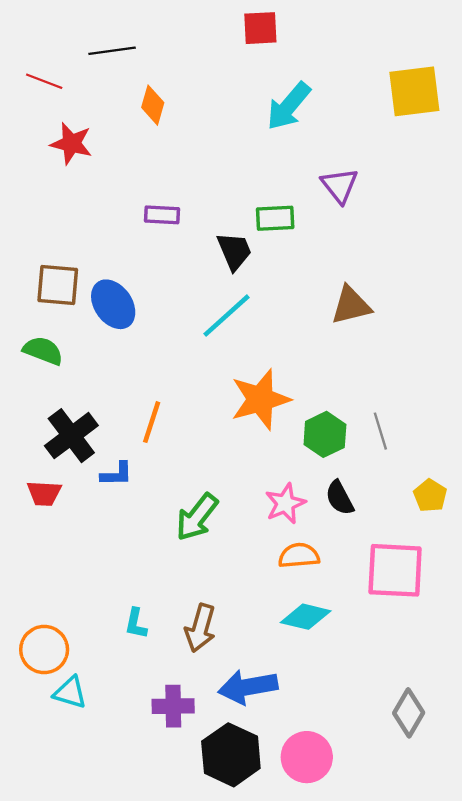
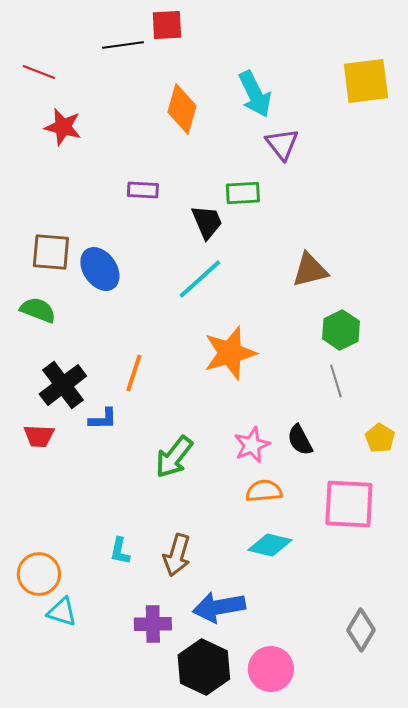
red square: (260, 28) -> (167, 25), moved
black line: (112, 51) -> (123, 45), moved
orange diamond: (153, 105) -> (182, 109), moved, size x1.4
cyan arrow: (289, 106) -> (255, 94), turned -66
purple triangle: (340, 185) -> (282, 144), moved
green hexagon: (325, 434) -> (341, 330), moved

